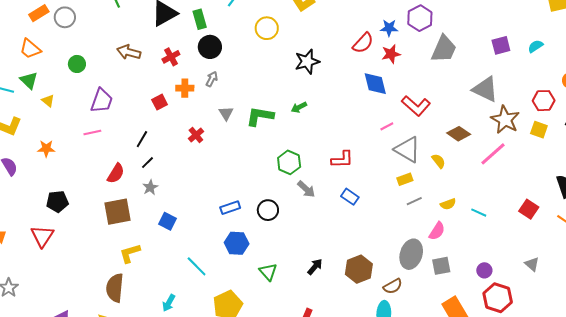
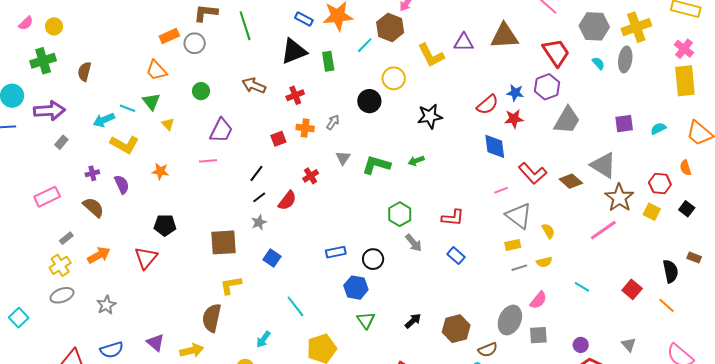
black circle: (210, 47) -> (369, 101), moved
brown diamond: (459, 134) -> (571, 181), moved
red semicircle: (116, 173) -> (287, 201), moved
yellow semicircle: (448, 204) -> (544, 262), moved
blue hexagon: (237, 243) -> (356, 288), moved

